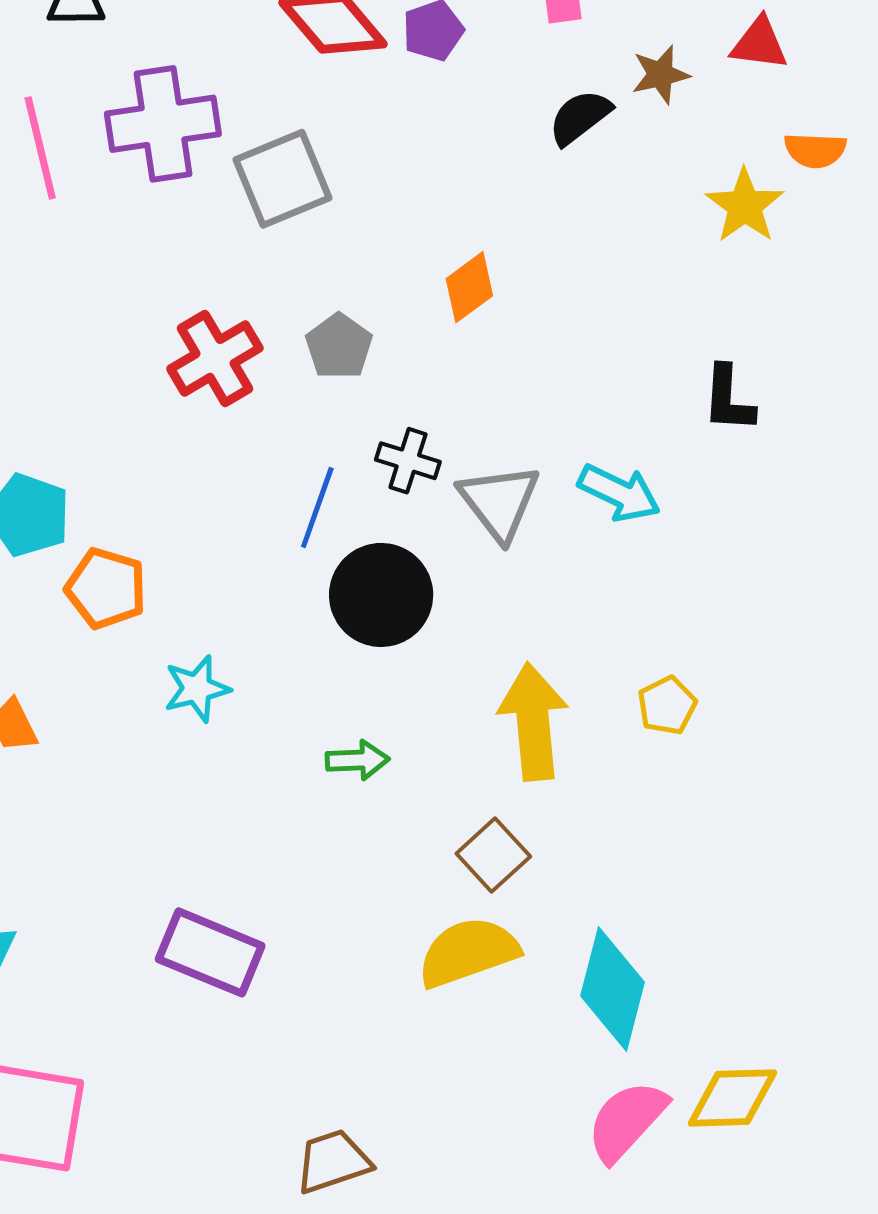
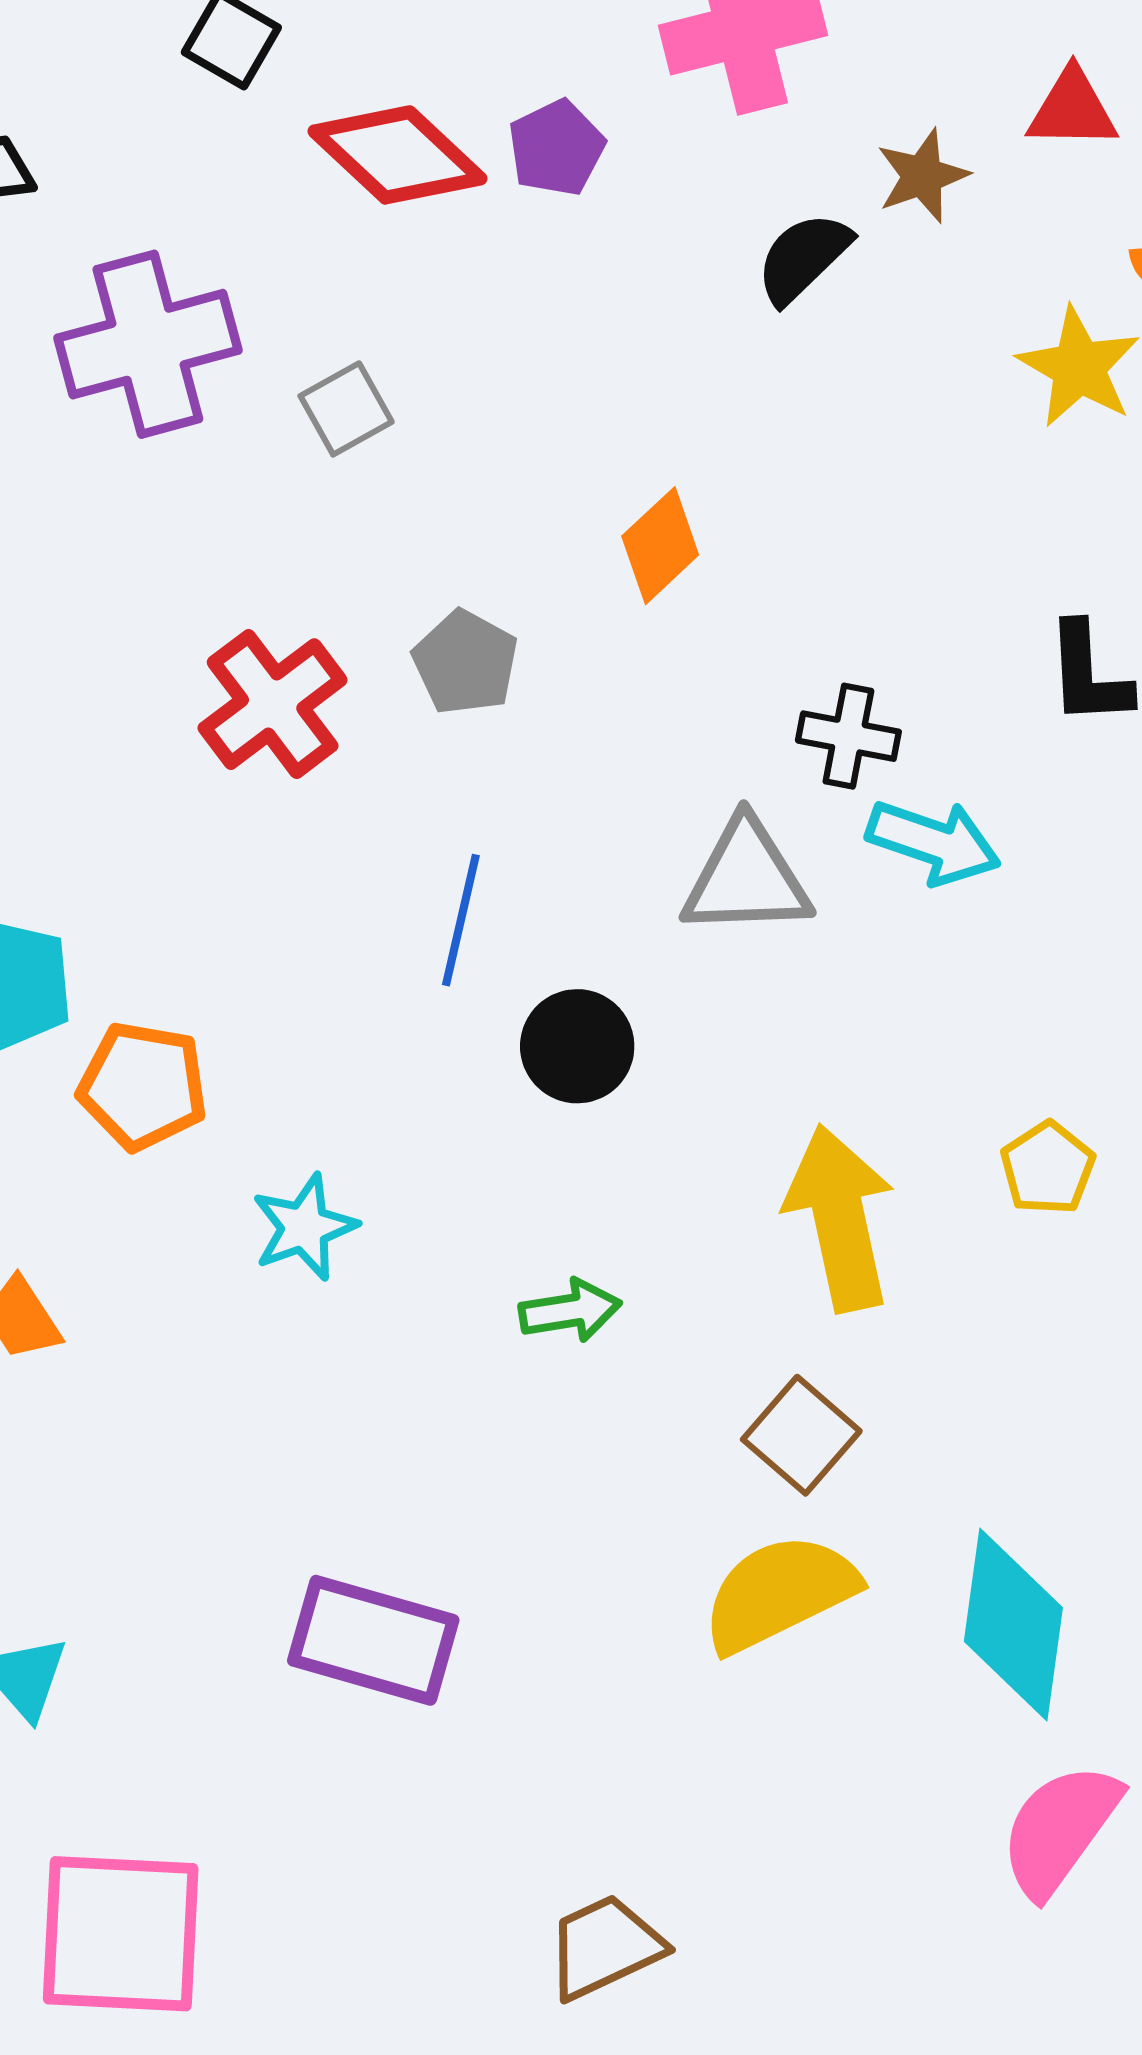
gray square: (282, 179) -> (346, 409), size x0.6
black cross: (408, 461) -> (848, 736), moved
gray triangle: (499, 502) -> (746, 878), turned -48
black circle: (381, 595) -> (577, 1046), size x0.7

